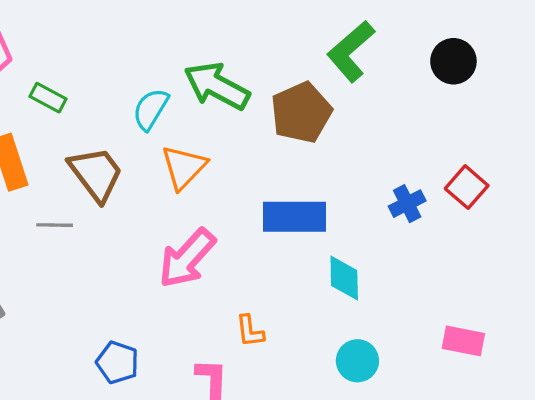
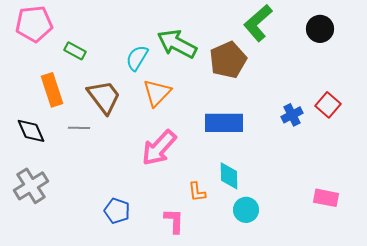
cyan diamond: (344, 278) -> (229, 176), moved
cyan circle: (357, 361) -> (246, 210), moved

